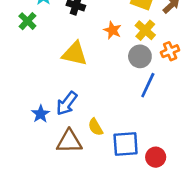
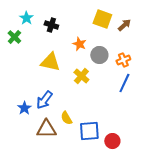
yellow cross: (145, 30) -> (81, 76), moved
gray circle: (140, 56) -> (99, 55), moved
blue line: (148, 85) -> (124, 83), moved

